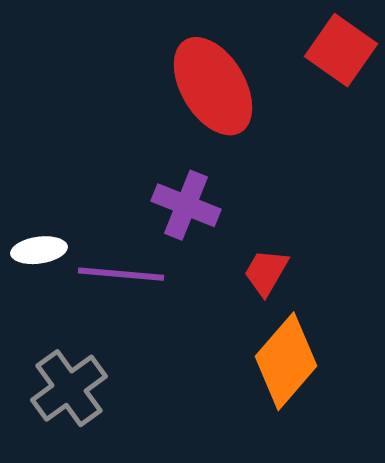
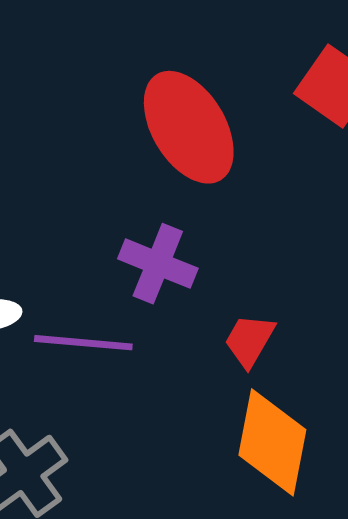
orange diamond: (286, 361) -> (272, 442), turned -30

